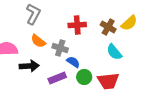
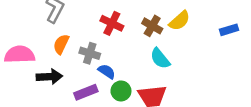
red cross: (77, 25) -> (112, 23), turned 30
orange semicircle: (38, 41) -> (61, 44), turned 77

